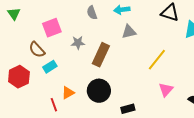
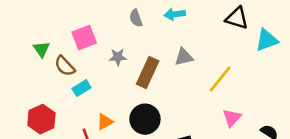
green triangle: (14, 14) -> (41, 49), moved
gray triangle: (129, 32) -> (184, 57), moved
red hexagon: (19, 77) -> (41, 119), moved

